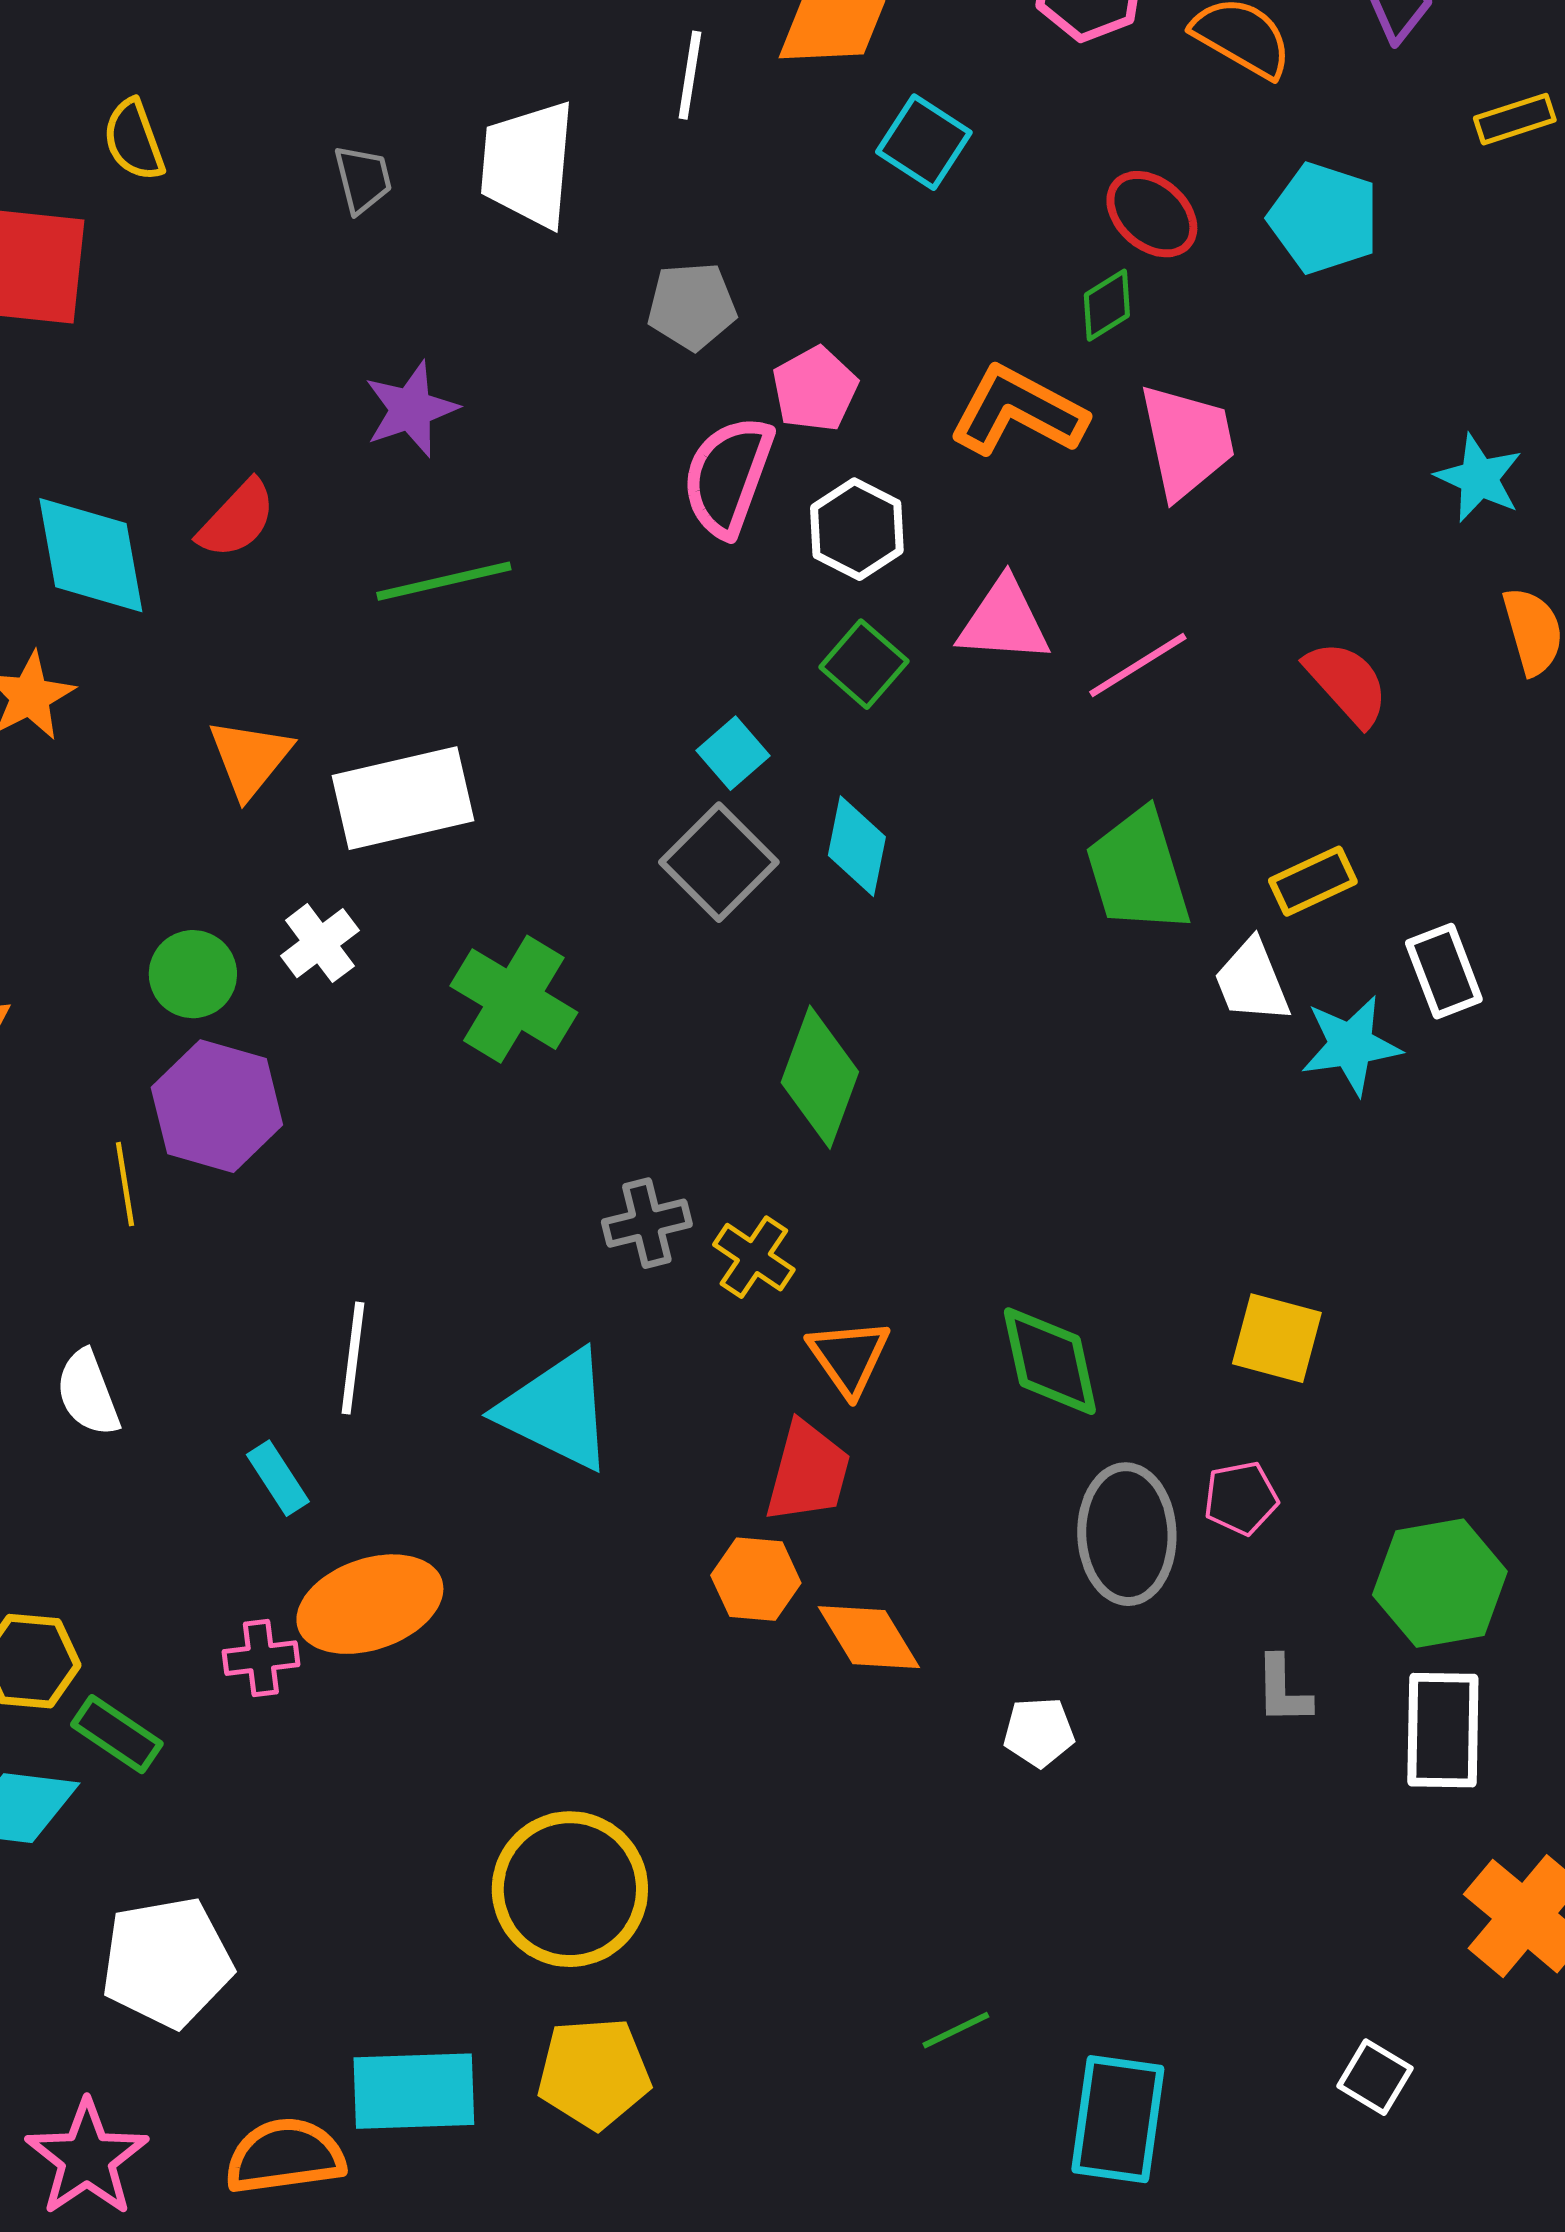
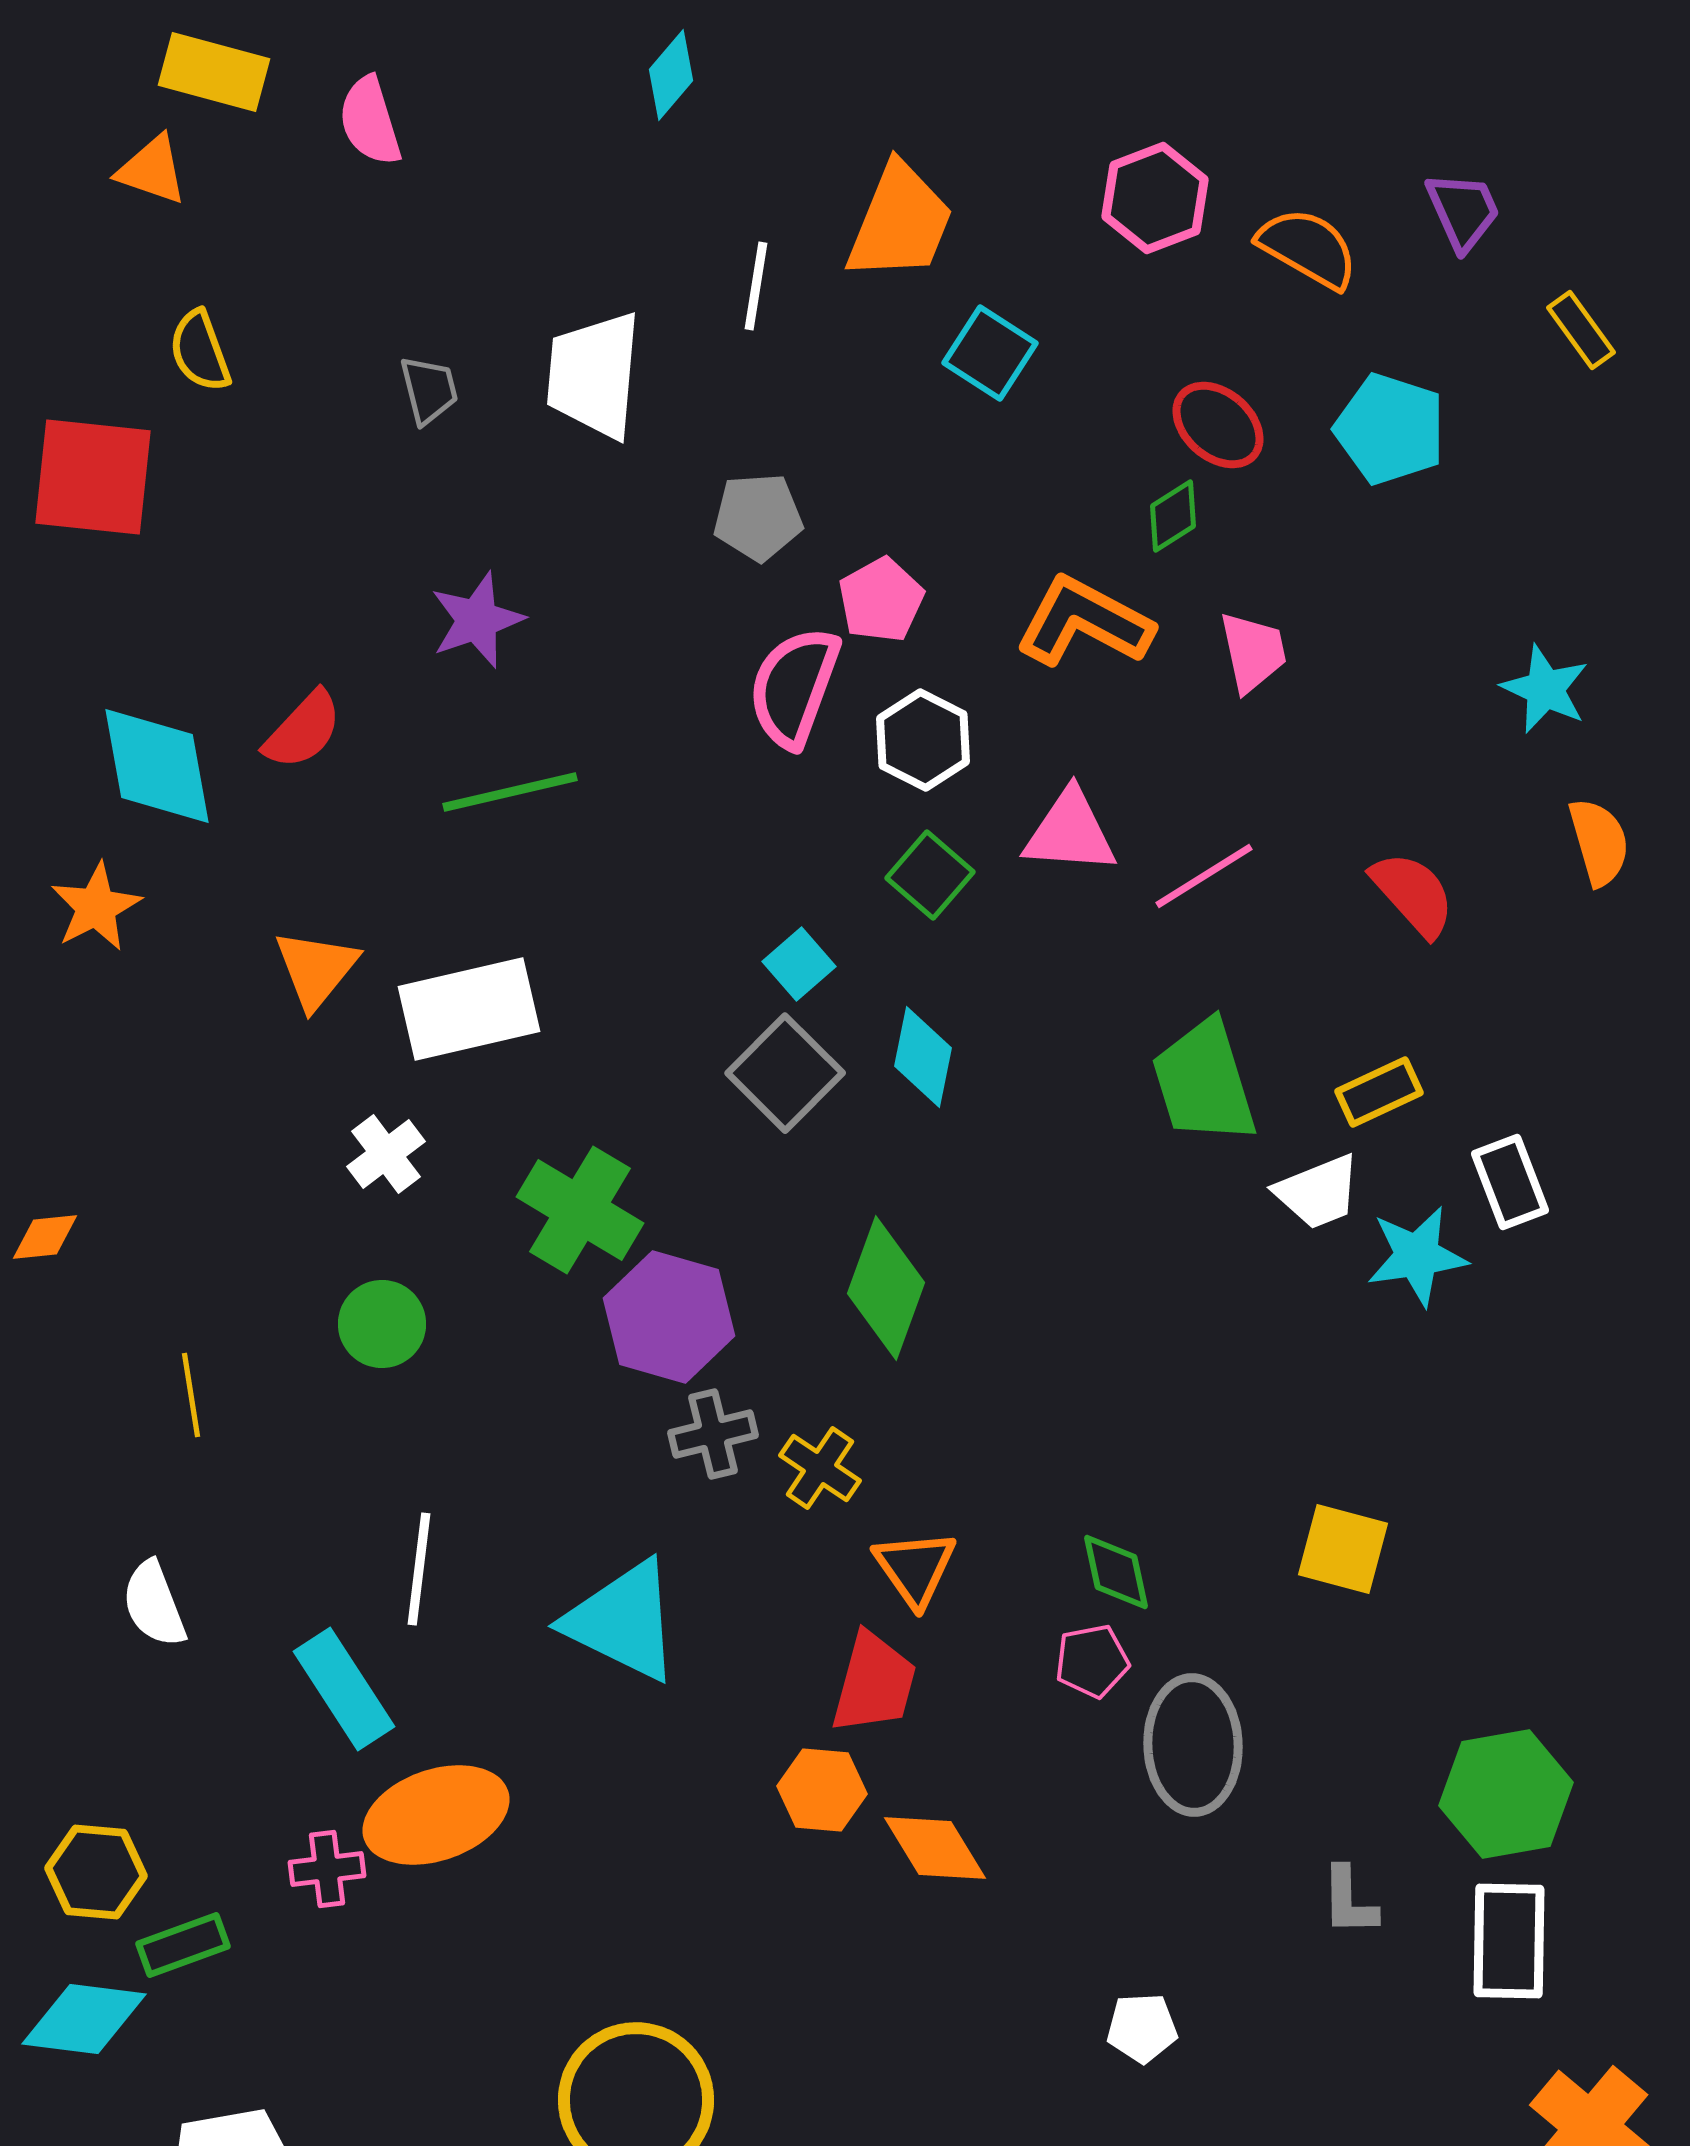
yellow rectangle: (1515, 119) -> (1581, 330), turned 72
pink trapezoid: (1187, 441) -> (1253, 652), size x0.7
green circle: (193, 974) -> (382, 1324), moved
white trapezoid: (1252, 981) -> (1318, 1192), turned -90
purple hexagon: (217, 1106) -> (669, 1317), moved
green diamond: (1050, 1361) -> (1116, 1572), size x0.7
cyan rectangle: (278, 1478) -> (344, 1689), size x1.6
pink pentagon: (1241, 1498) -> (1092, 1661), moved
white pentagon: (1039, 1732) -> (1142, 2028), moved
green rectangle: (117, 1734) -> (183, 1945), turned -54

